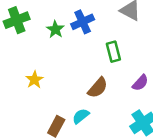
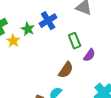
yellow star: (34, 80) -> (13, 41), moved
purple semicircle: (140, 83) -> (89, 55), moved

